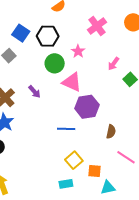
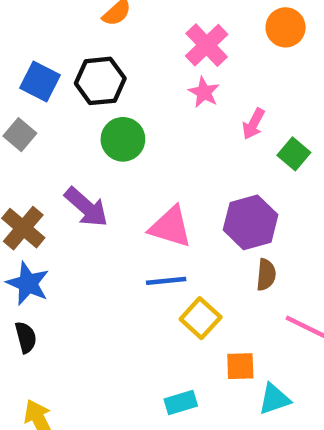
pink star: (78, 51) -> (204, 92), moved
pink triangle: (72, 82) -> (171, 227), moved
purple arrow: (34, 92) -> (86, 207), size x1.5
purple hexagon: (87, 107) -> (251, 222), moved
yellow square: (74, 160) -> (201, 318), moved

